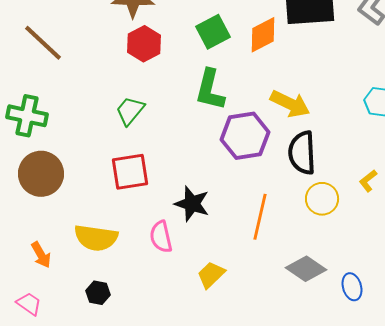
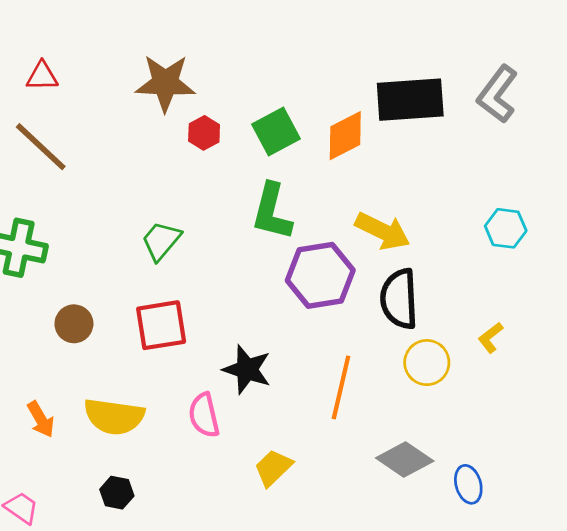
red hexagon: (144, 44) -> (204, 133), moved, size x0.7
brown circle: (41, 174) -> (74, 324), moved, size x0.6
orange arrow: (41, 255) -> (41, 419), moved

